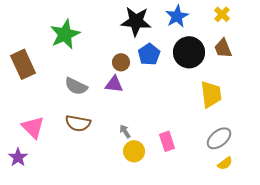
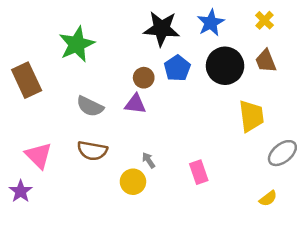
gray ellipse: (219, 138) -> (282, 153), moved
yellow circle: (134, 151) -> (133, 182), moved

